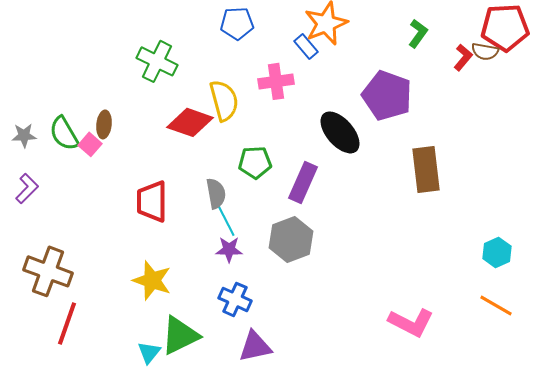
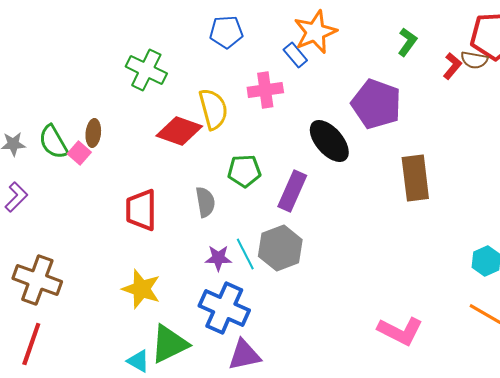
cyan line: (226, 220) -> (245, 254), moved
blue cross: (235, 299) -> (224, 308), size x1.5
red line: (67, 323) -> (31, 344), moved
cyan triangle: (149, 352) -> (138, 361), turned -40

